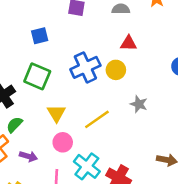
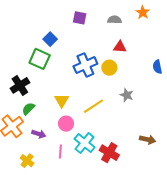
blue square: (40, 36) -> (50, 39), turned -32
green square: (37, 76) -> (40, 59), moved

